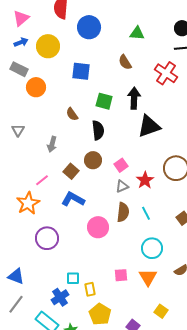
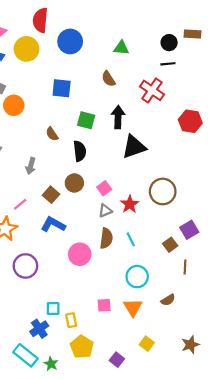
yellow circle: (48, 46) -> (27, 49), moved

